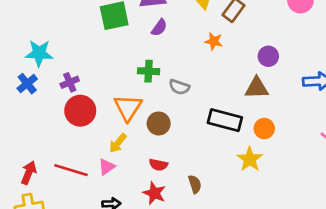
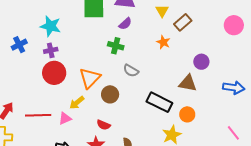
cyan star: (39, 53) -> (50, 26), moved
green cross: (149, 71) -> (116, 46), moved
red line: (71, 170) -> (38, 115), turned -30

